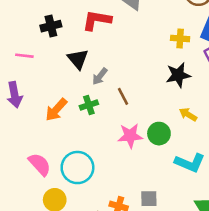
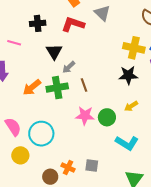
yellow cross: (180, 38) -> (134, 48), size x1.5
green cross: (89, 105) -> (57, 88), size x1.5
yellow arrow: (188, 114) -> (131, 106), turned -72

